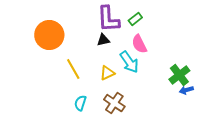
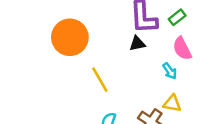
cyan arrow: (129, 62) -> (170, 71), size x0.6
yellow triangle: (107, 73) -> (172, 103), moved, turned 35

